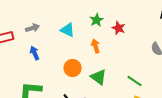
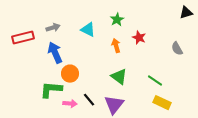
red star: (119, 28) -> (139, 38), moved
blue arrow: (35, 53) -> (55, 53), size x1.5
orange circle: (73, 68) -> (70, 74), moved

